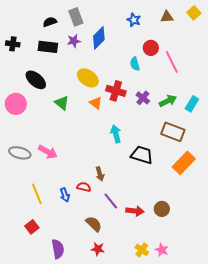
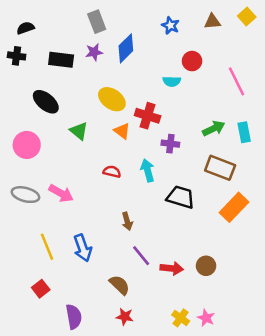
black semicircle: (50, 22) -> (25, 28), moved
pink line: (172, 62) -> (237, 81), moved
cyan semicircle: (135, 64) -> (172, 81), turned -72
purple cross: (143, 98) -> (170, 144), moved, turned -32
pink circle: (16, 104) -> (27, 145), moved
cyan rectangle: (192, 104) -> (244, 132), turned -42
red semicircle: (84, 187) -> (112, 172), moved
blue arrow: (65, 195) -> (83, 248), size x1.5

